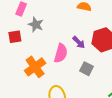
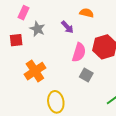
purple arrow: (79, 42) -> (67, 27), moved
pink semicircle: (61, 53) -> (79, 52), moved

